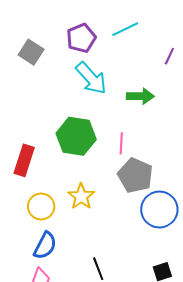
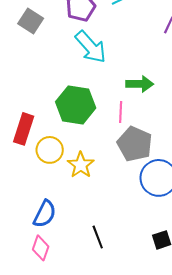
green arrow: (140, 96) -> (140, 84), moved
yellow circle: (41, 206) -> (50, 150), moved

